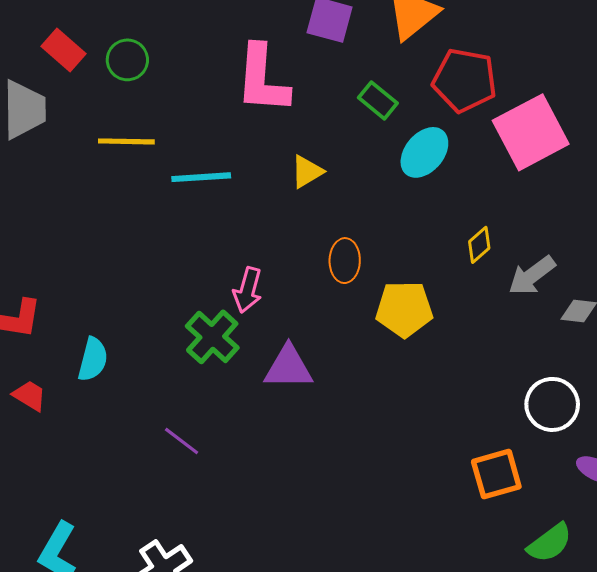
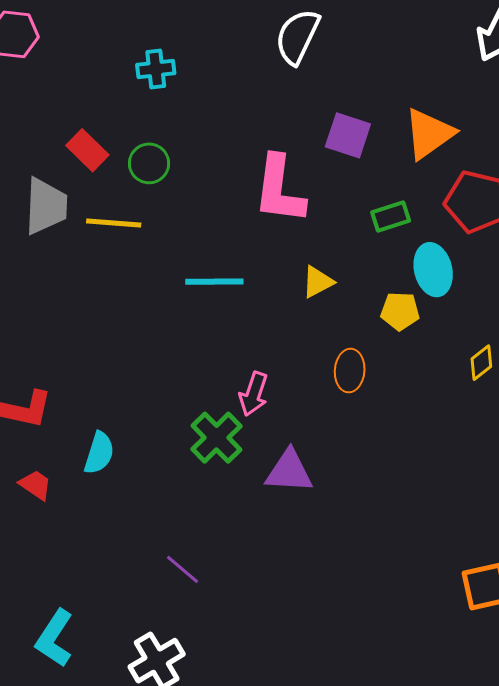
green rectangle: (378, 100) -> (391, 217), turned -60
yellow line: (126, 141) -> (114, 223), moved
cyan ellipse: (424, 152) -> (433, 270), turned -57
yellow pentagon: (404, 309) -> (400, 311), moved, size x0.7
purple line: (182, 441) -> (182, 569), moved

